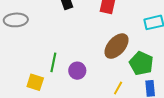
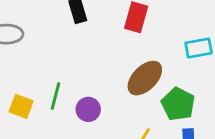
yellow square: (35, 82) -> (21, 106), moved

